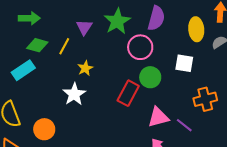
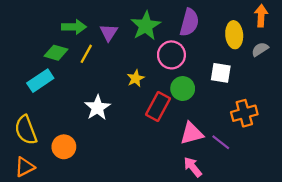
green arrow: (29, 18) -> (74, 27), moved
yellow star: (85, 68) -> (136, 78), moved

